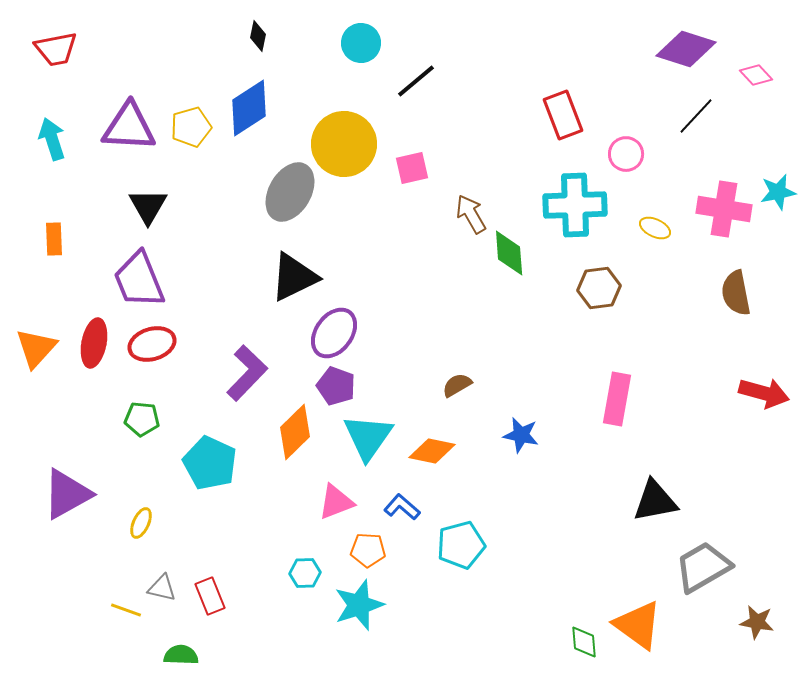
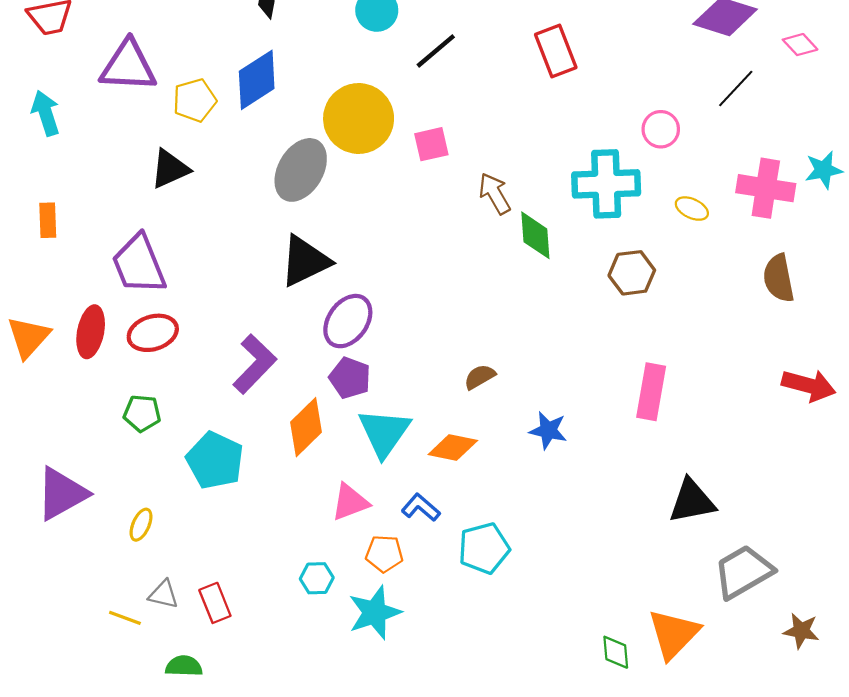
red rectangle: (563, 115) -> (556, 51), moved
purple triangle: (129, 127) -> (128, 66), moved
black triangle: (148, 206) -> (170, 169), moved, turned 36
orange triangle: (638, 625) -> (674, 634), turned 38

